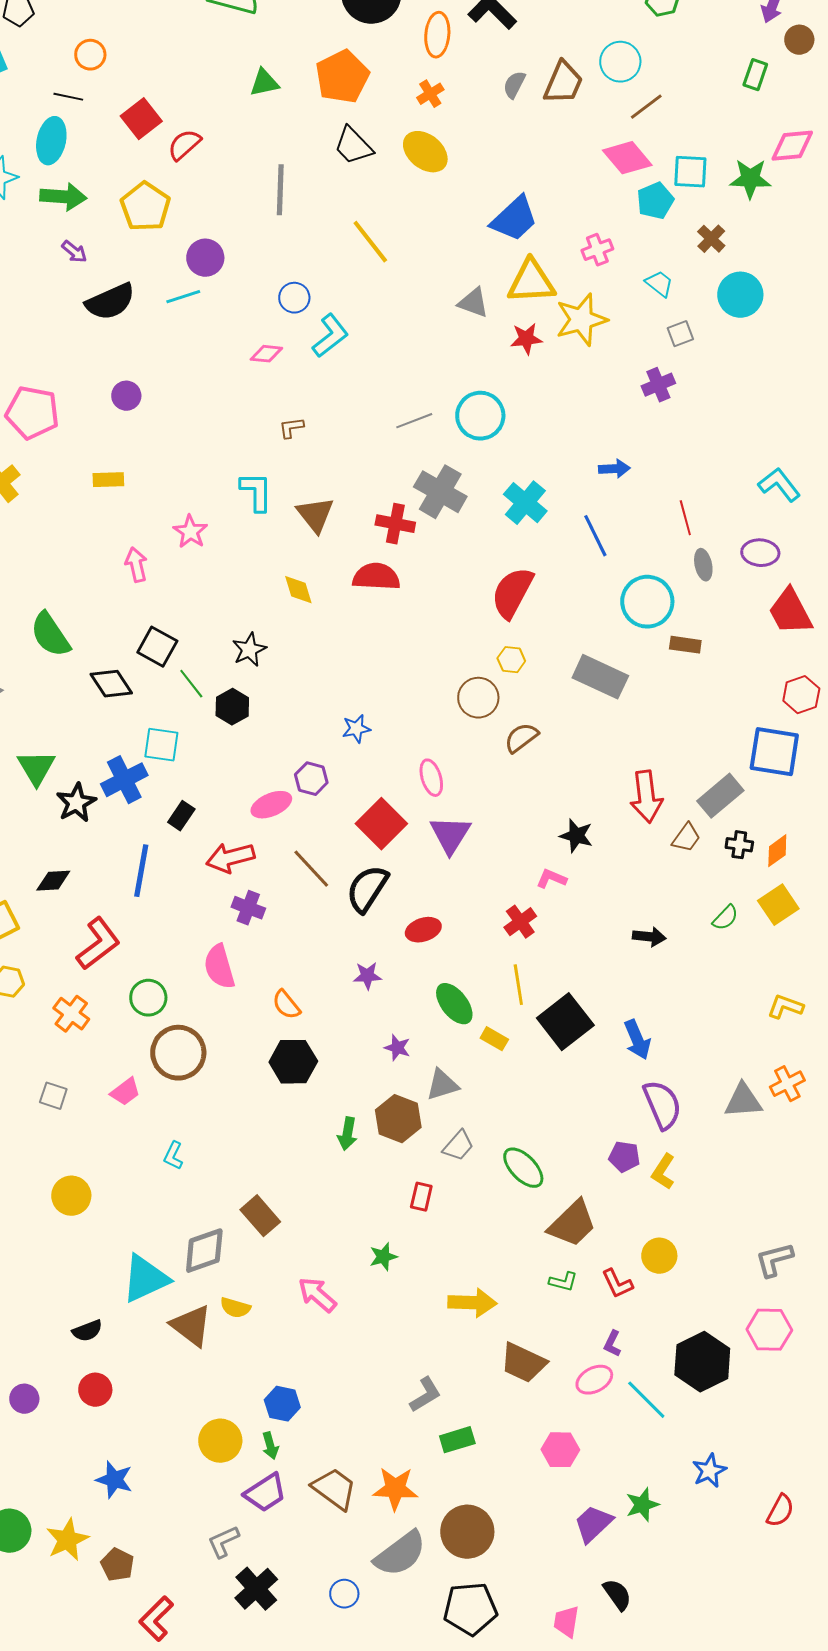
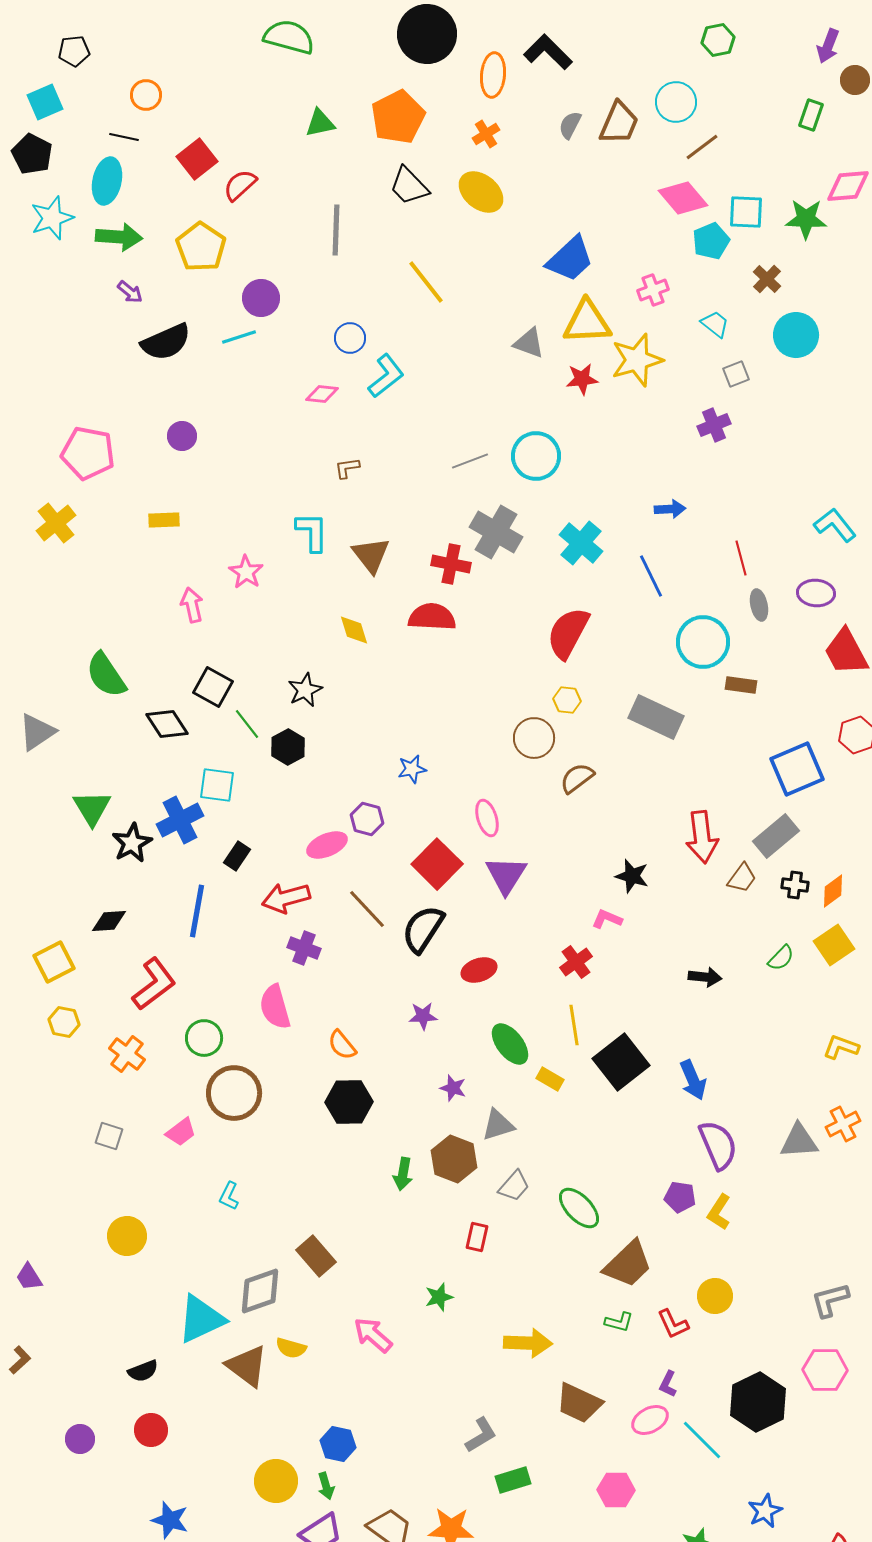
blue square: (774, 752) -> (797, 769), moved, turned -32

